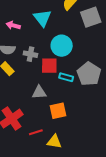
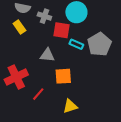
red line: (36, 132) -> (38, 94), turned -40
yellow triangle: (54, 142) -> (70, 106), moved, turned -35

